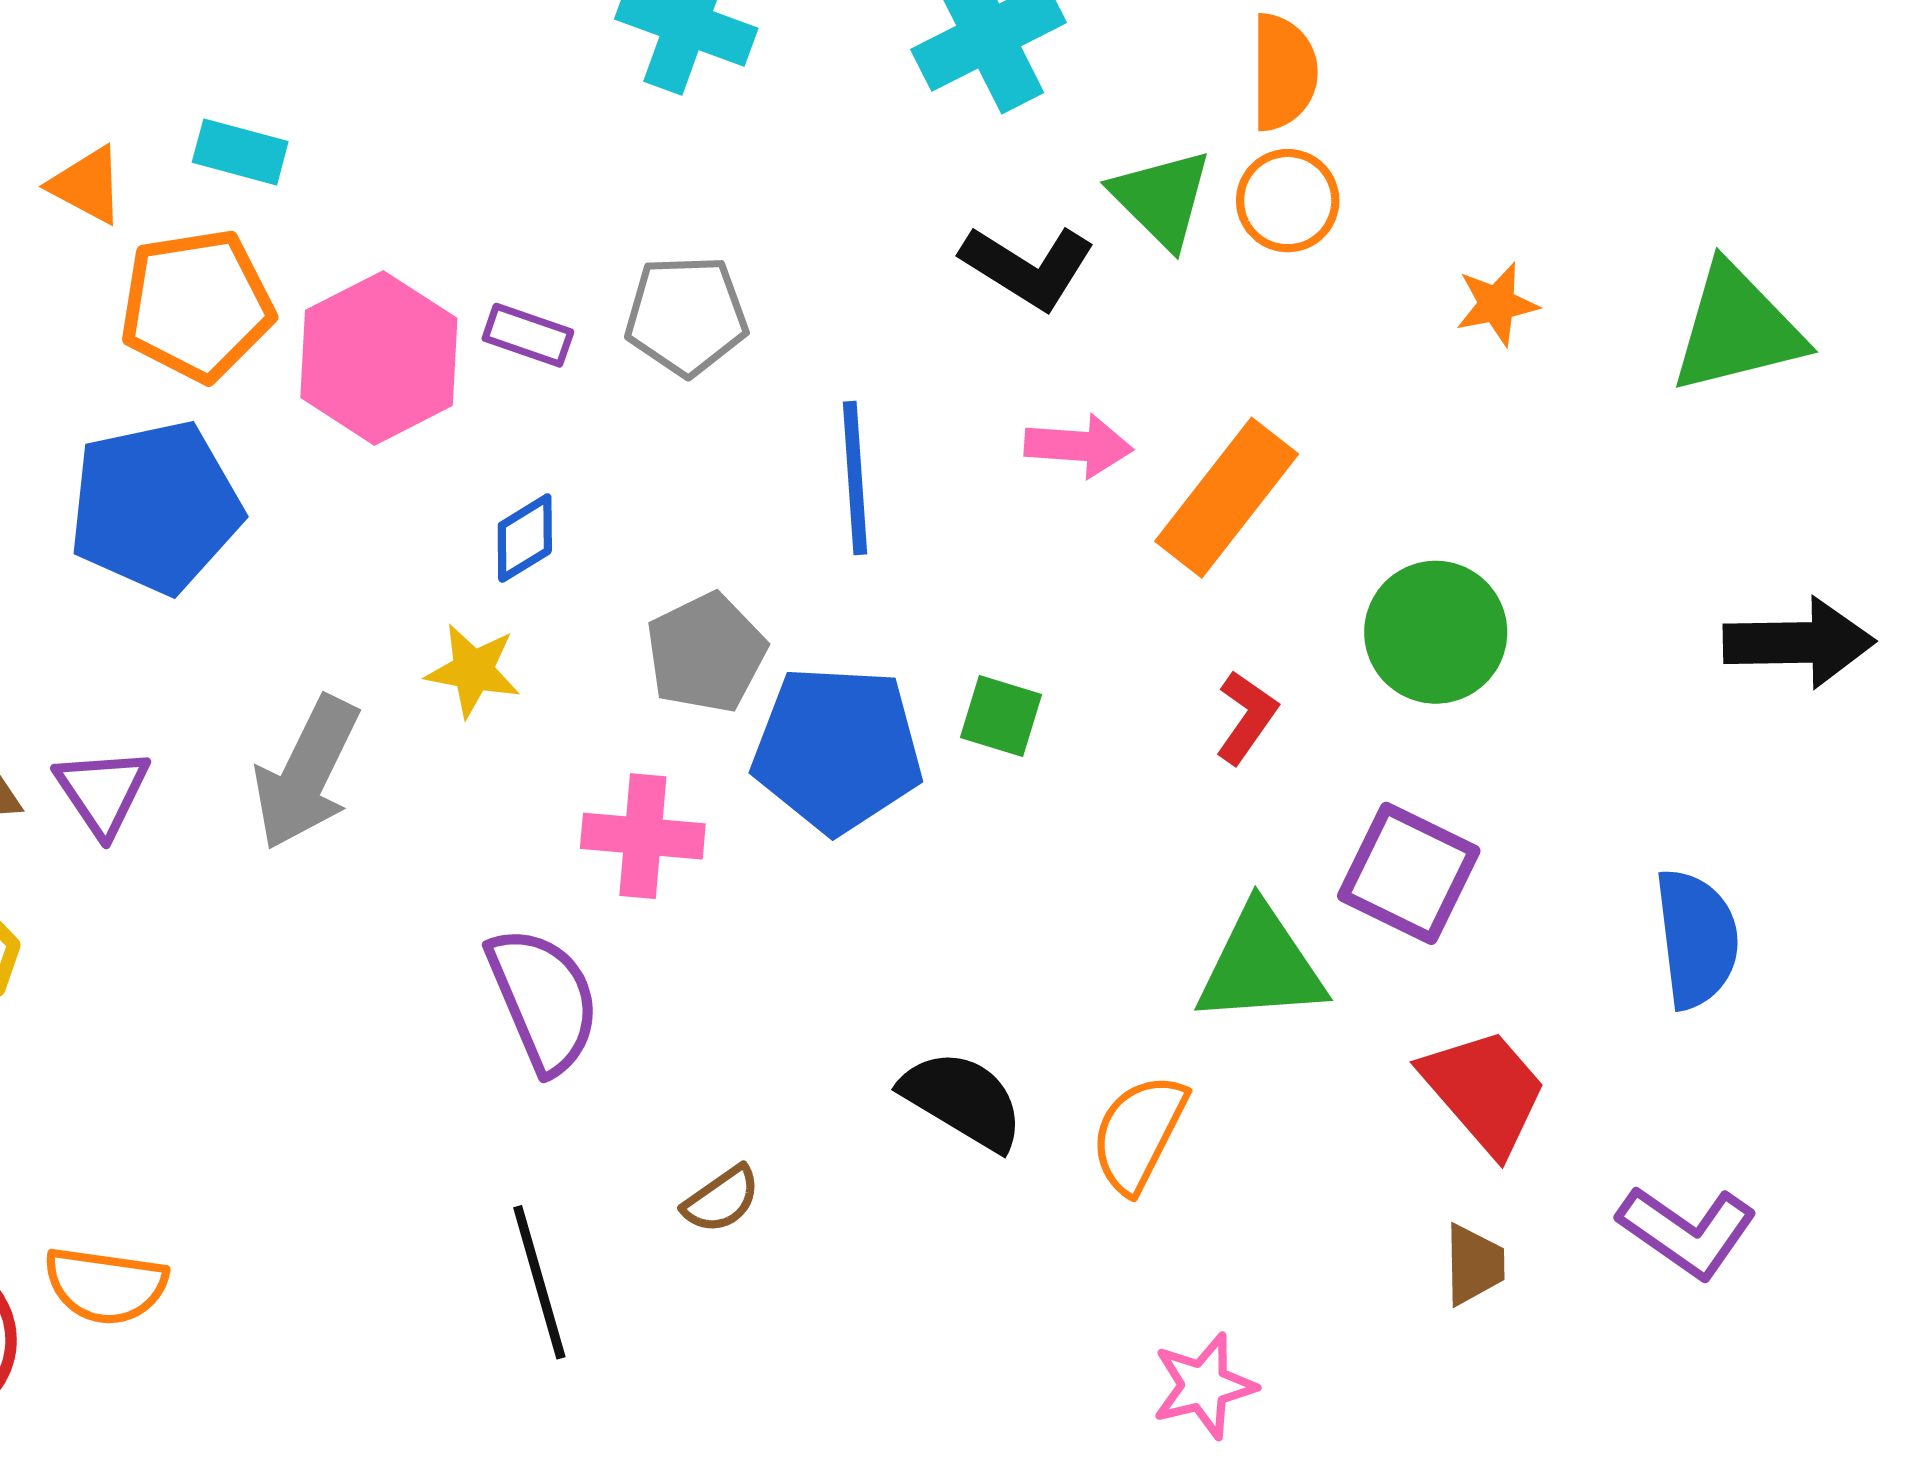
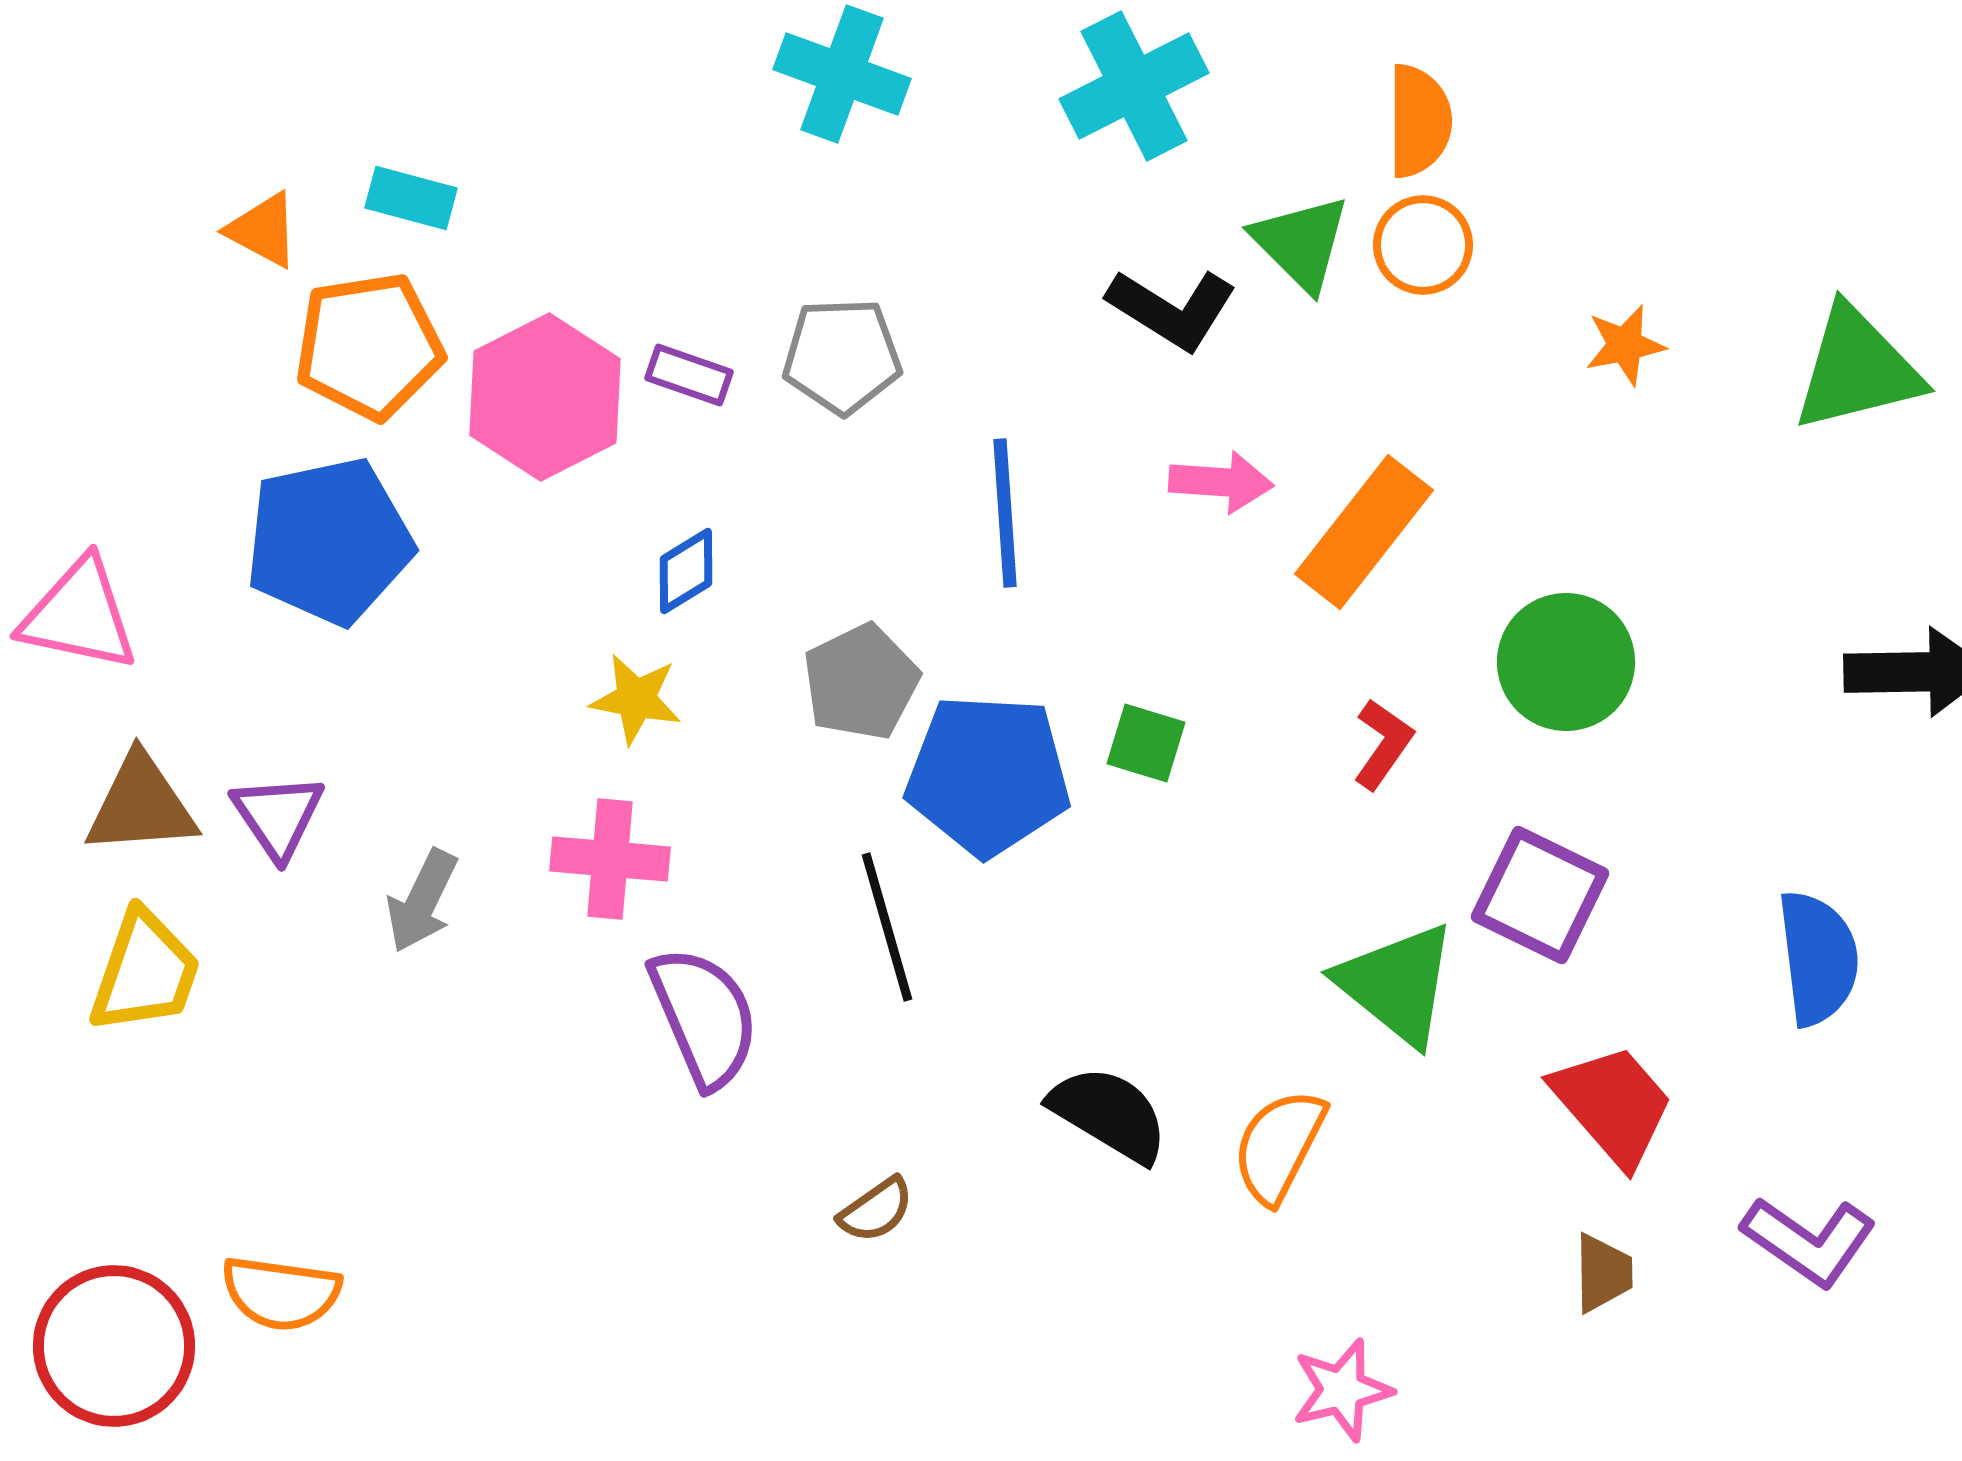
gray arrow: (306, 773) -> (422, 901), moved, size x0.7
pink cross: (643, 836) -> (610, 859), moved
green triangle: (1261, 966) -> (1397, 984), turned 43
black line: (539, 1282) -> (887, 927), moved

